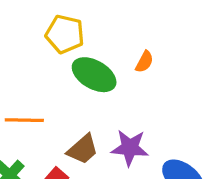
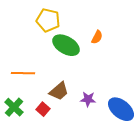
purple star: (130, 148) -> (88, 99), moved, size x0.7

